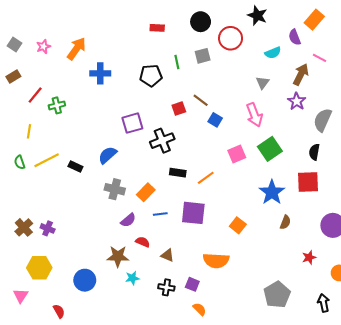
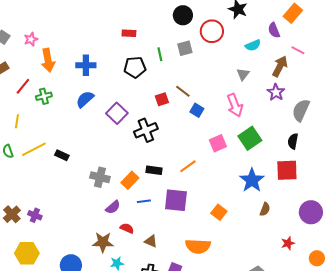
red rectangle: (157, 28) -> (129, 33), moved
orange arrow: (76, 49) -> (48, 60), moved, turned 135
purple square: (132, 123) -> (117, 113), turned -30
blue semicircle: (108, 155) -> (85, 99), moved
black rectangle: (178, 173) -> (154, 170), moved

